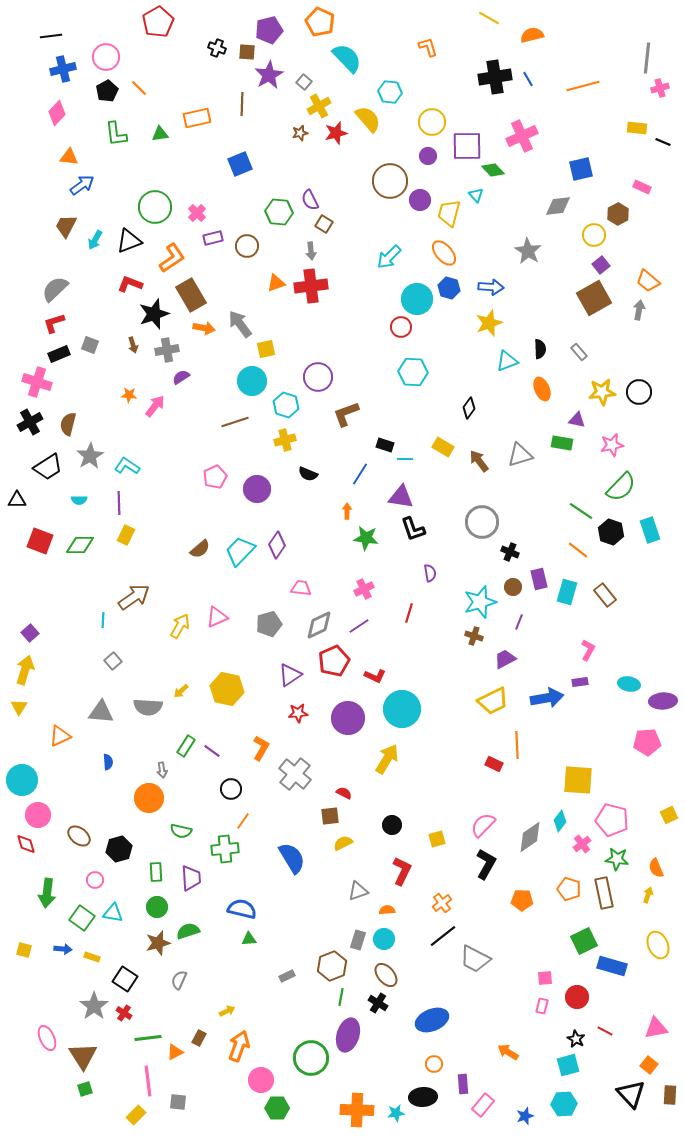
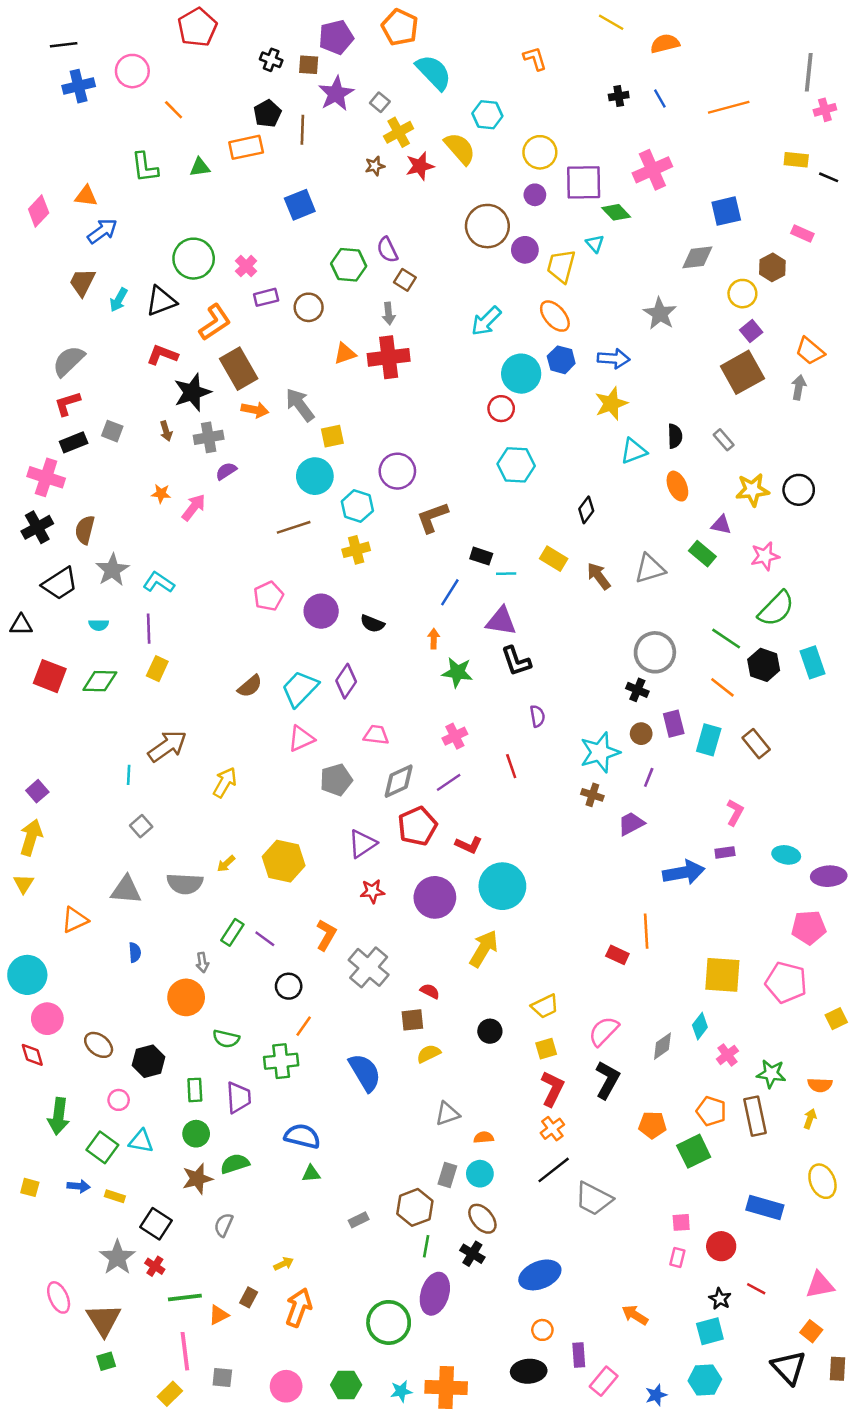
black cross: (495, 77) -> (619, 96), size x0.5
black pentagon: (107, 91) -> (267, 114), moved
pink diamond: (57, 113) -> (39, 211), moved
green rectangle: (562, 443) -> (702, 554), turned 30
black semicircle: (308, 474) -> (372, 624), moved
gray circle: (482, 522) -> (655, 652), moved
red line: (409, 613) -> (511, 766), turned -36
pink triangle: (217, 617) -> (301, 739), moved
yellow trapezoid: (493, 701) -> (545, 1006), moved, size x0.7
pink pentagon: (612, 820) -> (786, 982), moved
gray diamond: (530, 837) -> (662, 1046), size x0.7
orange semicircle: (656, 868) -> (820, 1085), turned -66
red L-shape: (402, 871) -> (552, 1089), moved
green square: (584, 941) -> (694, 1151), moved
pink circle: (261, 1080) -> (286, 1386), moved
cyan star: (396, 1113) -> (401, 1391), moved

